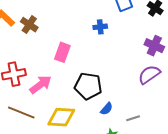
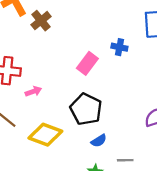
pink rectangle: (62, 52) -> (87, 63), moved
pink arrow: (41, 85) -> (33, 91), size x0.6

